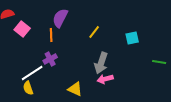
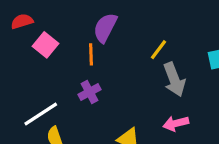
gray arrow: (101, 63) -> (174, 79), moved, turned -40
white line: (32, 73) -> (41, 114), moved

